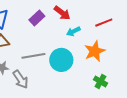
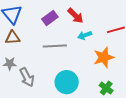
gray line: (33, 56) -> (55, 46), moved
cyan circle: (61, 60) -> (67, 82), moved

